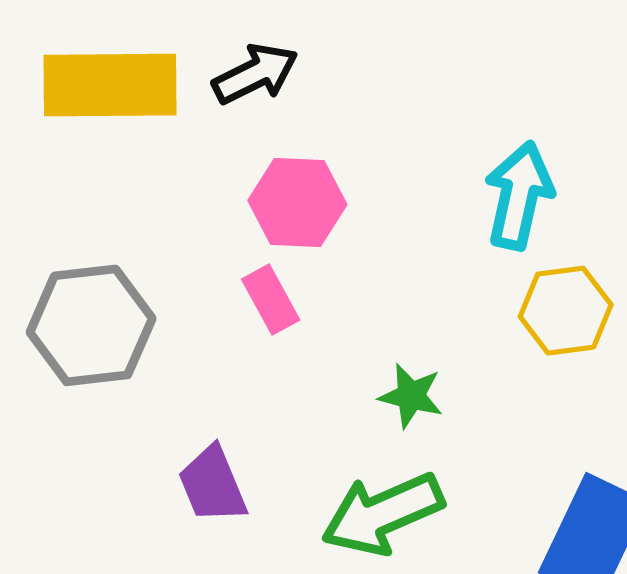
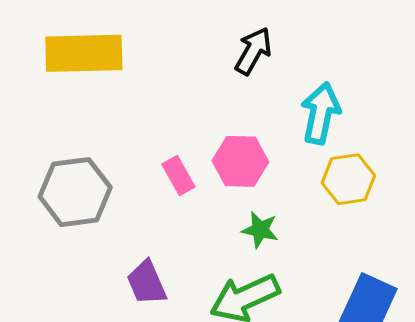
black arrow: (255, 74) -> (253, 51), moved, turned -33
pink hexagon: (297, 202) -> (240, 161), moved

